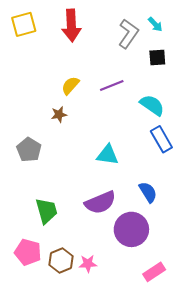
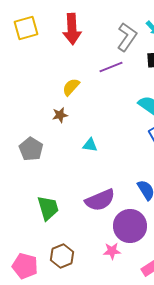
purple line: (112, 85) -> (111, 67), moved
cyan triangle: (108, 155) -> (90, 145), moved, size x0.7
pink pentagon: (28, 252) -> (25, 266), moved
pink star: (88, 264) -> (112, 251), moved

